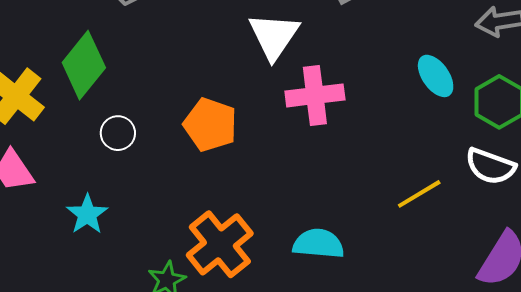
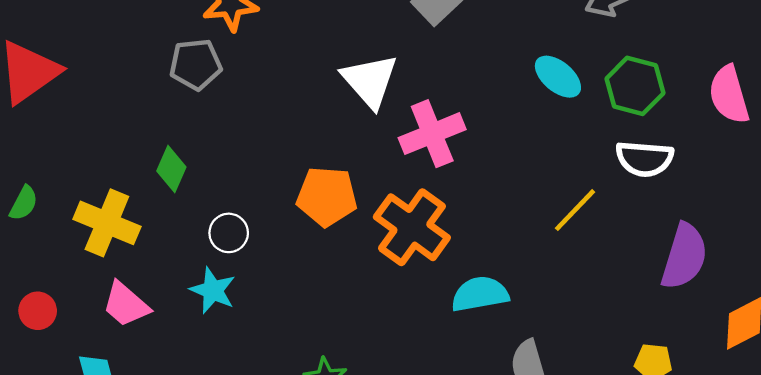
green diamond: (84, 65) -> (171, 169), size x0.6
cyan star: (87, 214) -> (213, 290), moved
orange cross: (220, 244) -> (412, 227), moved

